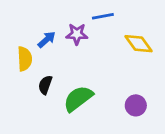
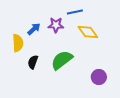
yellow diamond: (139, 44) -> (88, 32), moved
green semicircle: (78, 99) -> (62, 60), moved

